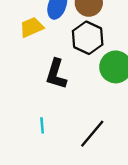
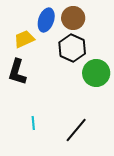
black L-shape: (56, 74) -> (17, 72), moved

